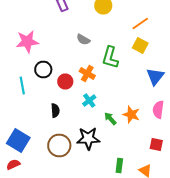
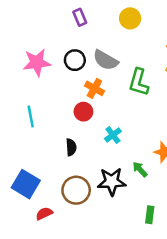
gray semicircle: (83, 40) -> (106, 60), size x1.5
black circle: (43, 70) -> (75, 60), moved
orange cross: (87, 74) -> (94, 88), moved
green arrow: (110, 118) -> (140, 169), moved
red semicircle: (13, 164) -> (44, 214), moved

